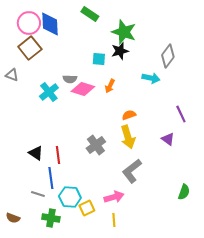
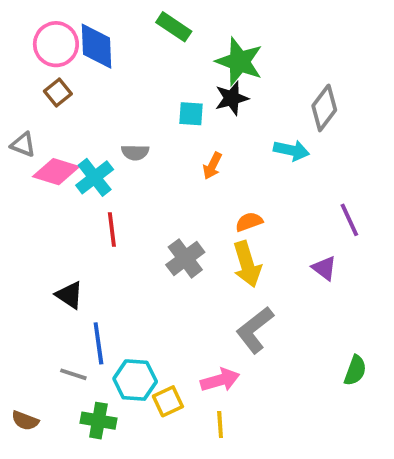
brown square: (30, 48) -> (58, 92), size x0.6
pink diamond: (83, 89) -> (56, 172), moved
gray cross: (96, 145) -> (185, 258), moved
red line: (58, 155) -> (112, 230), moved

